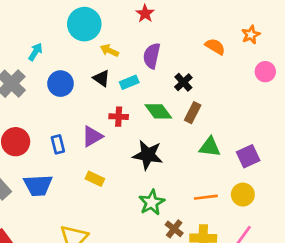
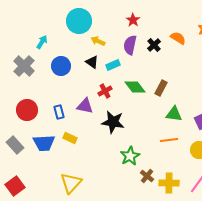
red star: (145, 14) -> (133, 20), moved
black cross: (183, 82) -> (154, 45), moved
red cross: (119, 117) -> (105, 91), turned -32
purple triangle: (92, 136) -> (85, 106), turned 42
black star: (148, 155) -> (113, 122), moved
yellow rectangle: (95, 179) -> (70, 138), moved
orange line: (206, 197) -> (169, 140), moved

